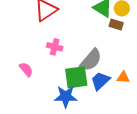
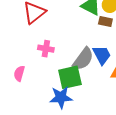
pink semicircle: (26, 69) -> (19, 73), turned -119
blue trapezoid: (100, 81) -> (102, 55), moved, turned 110

